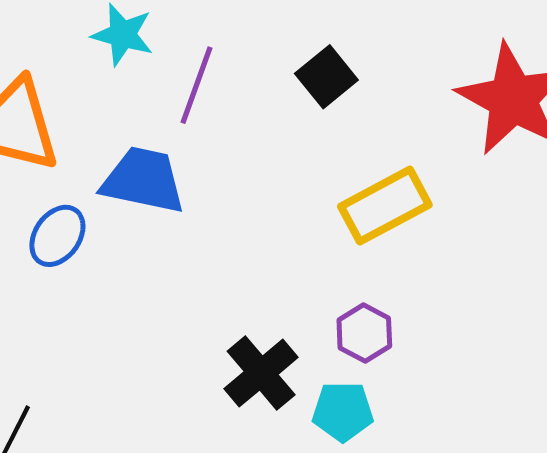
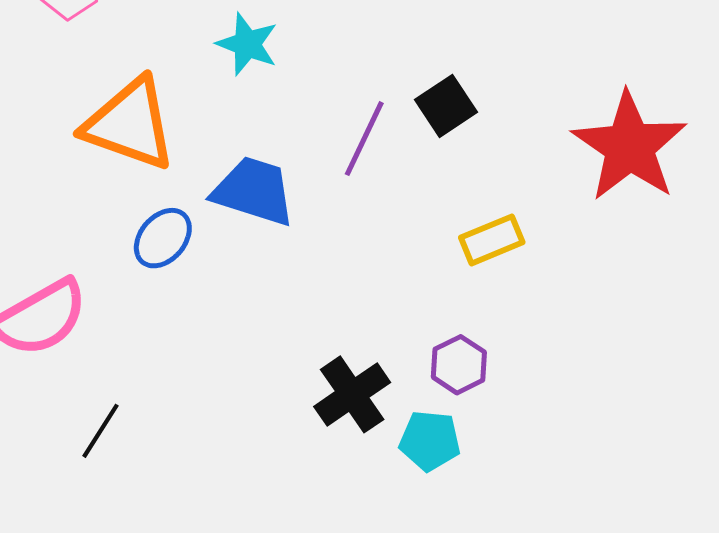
purple line: (197, 85) -> (364, 139), moved
yellow rectangle: (385, 206) -> (492, 240), size x0.7

